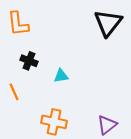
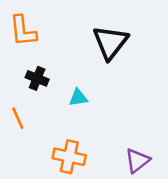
black triangle: (108, 23) -> (110, 42), moved

